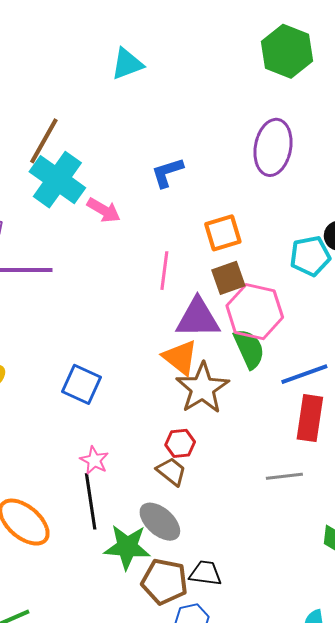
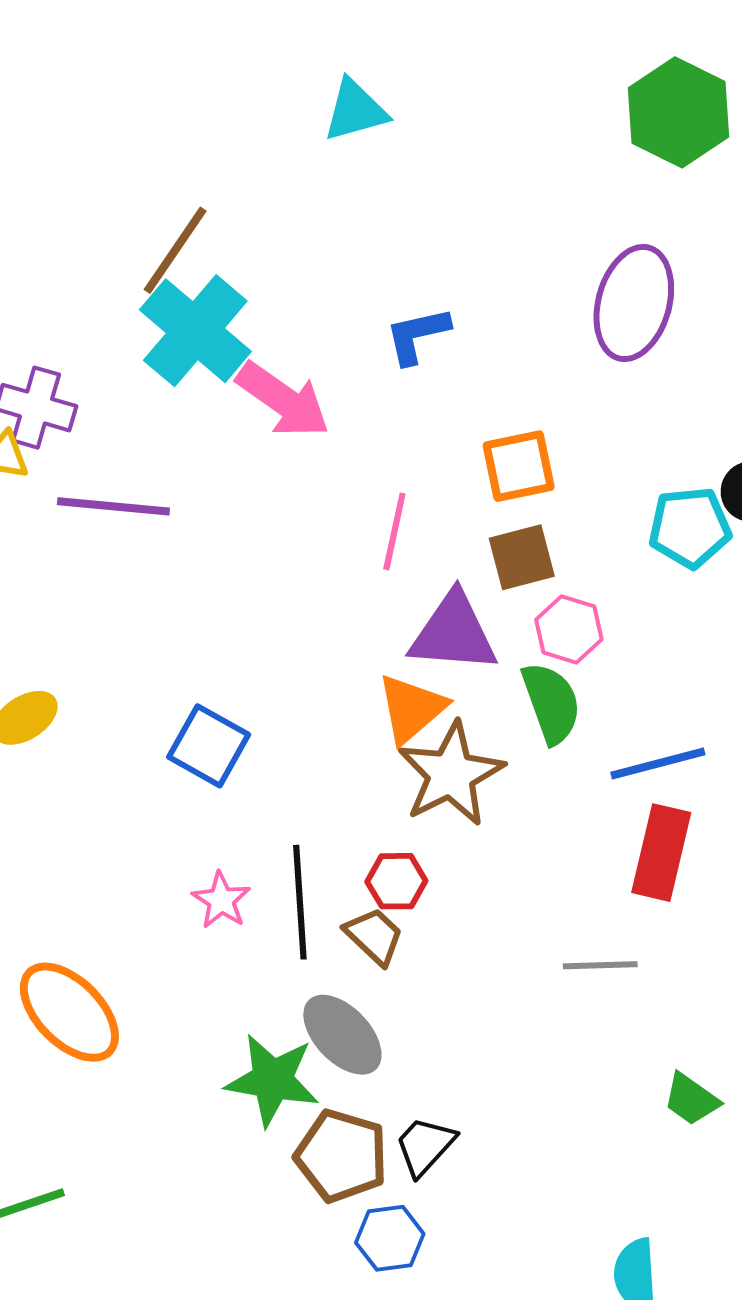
pink arrow: (104, 210) -> (283, 400), size x1.4
pink hexagon: (255, 312) -> (569, 629), size x0.6
orange triangle: (180, 357) -> (411, 709), turned 36
black line: (91, 501) -> (300, 902), moved
black trapezoid: (205, 573) -> (425, 1146), turned -60

